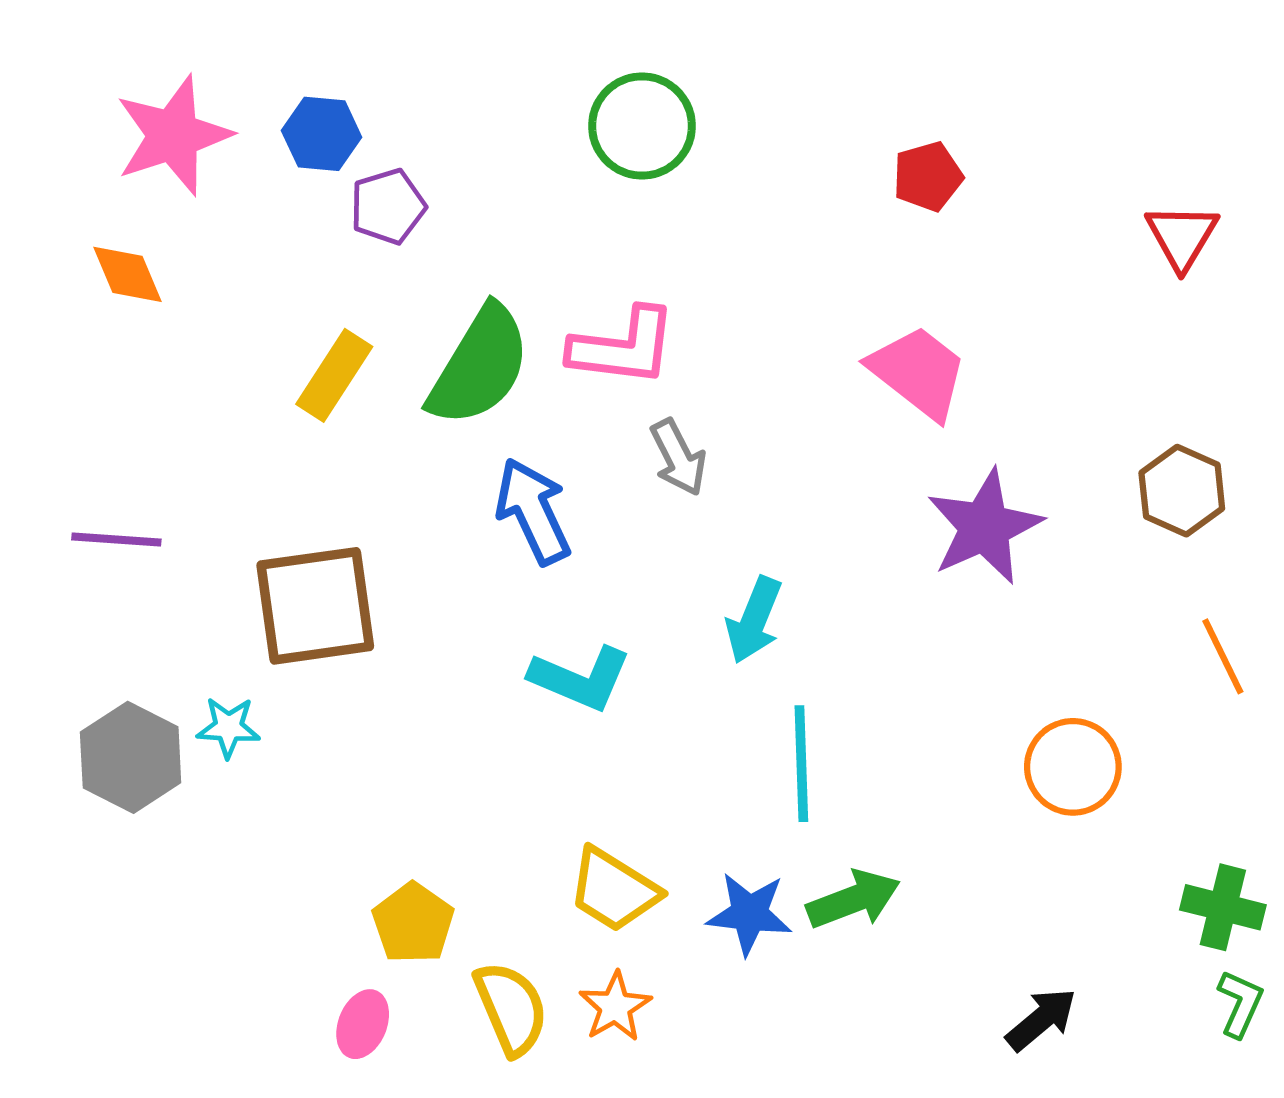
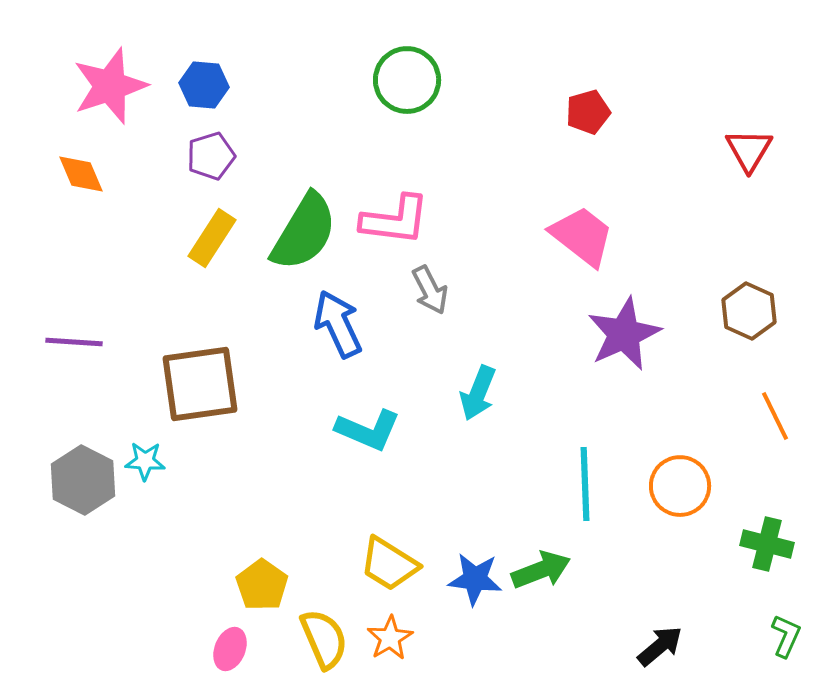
purple pentagon: (388, 206) -> (211, 156), moved
cyan line: (801, 764) -> (585, 484), moved
green cross: (1223, 907) -> (767, 544), moved

